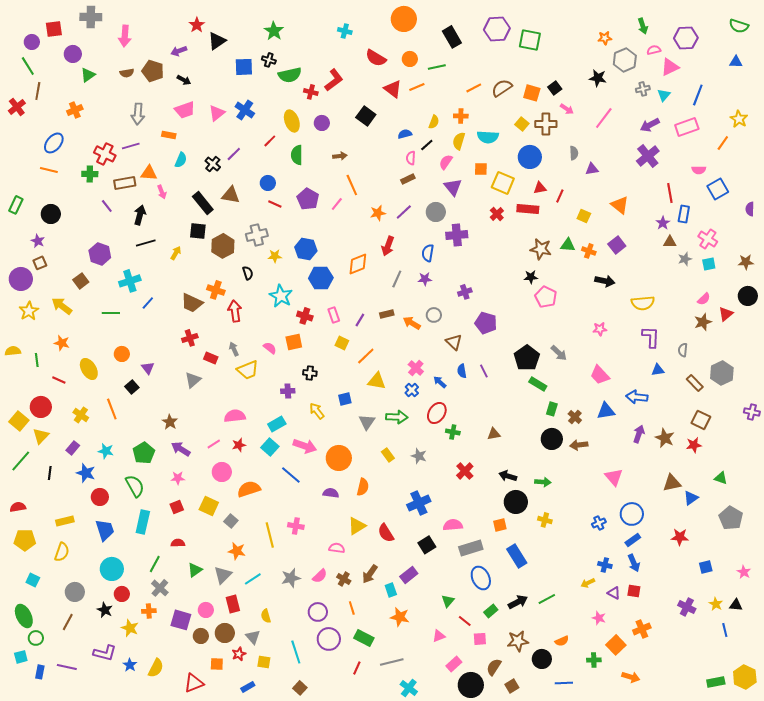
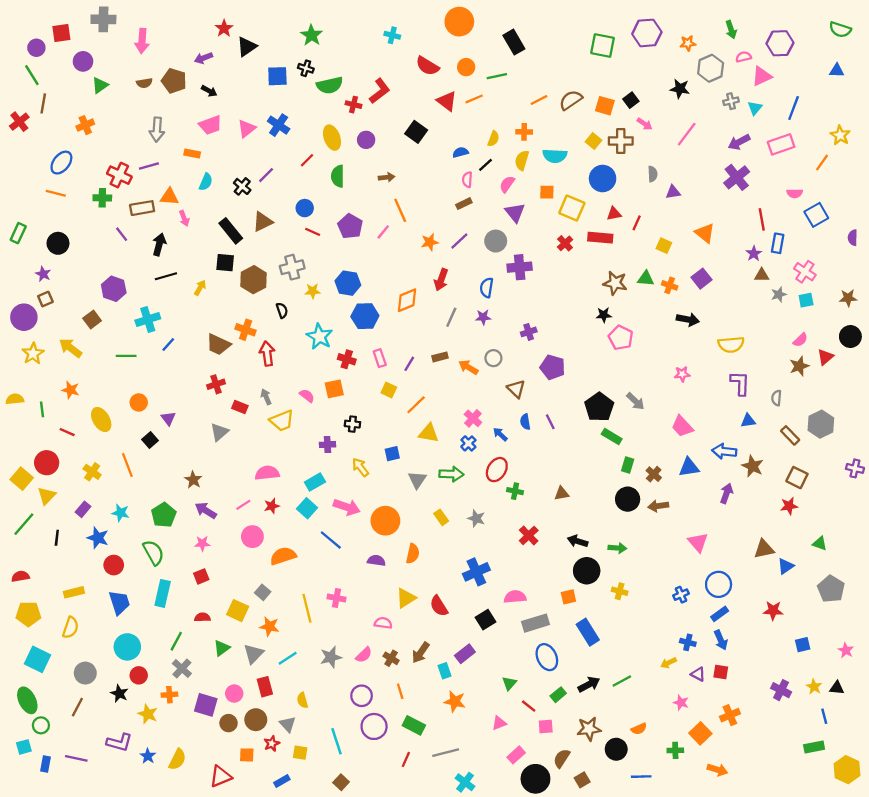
purple hexagon: (497, 29) -> (647, 33), moved
brown triangle: (231, 195) -> (263, 222), turned -36
brown star: (665, 438) -> (753, 466), moved
yellow square: (209, 506) -> (238, 611), moved
cyan square: (33, 580) -> (38, 659), size x1.6
green rectangle: (716, 682) -> (814, 747), moved

